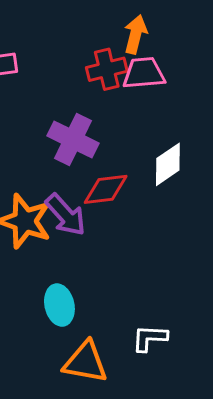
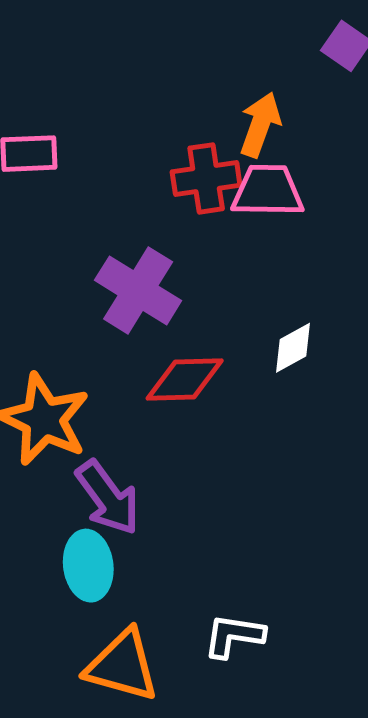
white diamond: (168, 164) -> (293, 348), size x0.7
purple arrow: (65, 215) -> (108, 498), moved

